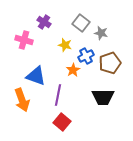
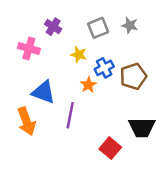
gray square: (81, 23) -> (98, 28), turned 30
gray star: (101, 33) -> (130, 25), moved
black trapezoid: (103, 97) -> (142, 127), moved
red square: (62, 122) -> (110, 148), moved

